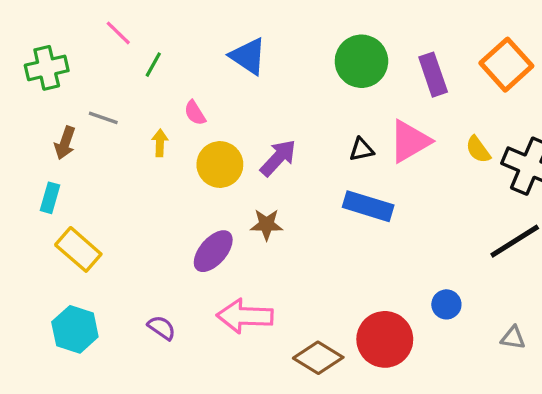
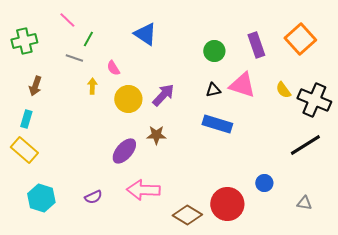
green circle: (361, 61) -> (214, 51), moved, size x0.7
gray line: (103, 118) -> (74, 58), moved
pink triangle: (410, 141) -> (242, 85), turned 48
yellow rectangle: (78, 249) -> (24, 150), moved
purple semicircle: (162, 328) -> (93, 197), turned 120

